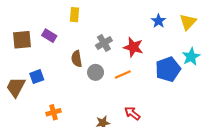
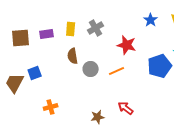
yellow rectangle: (75, 15) -> (71, 29), moved
purple rectangle: (49, 36) -> (47, 34), turned -40
gray cross: (104, 43) -> (96, 28), moved

